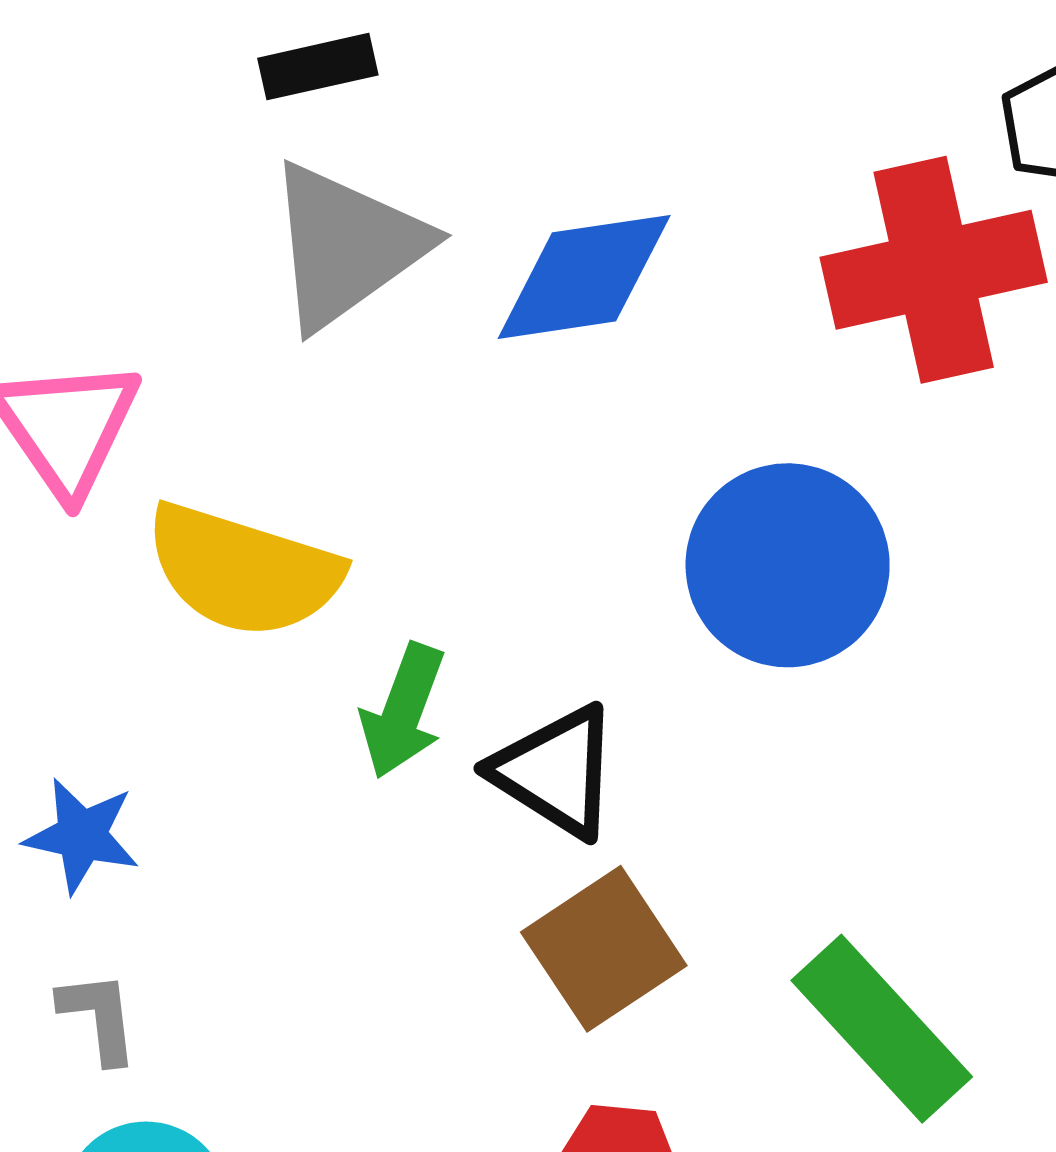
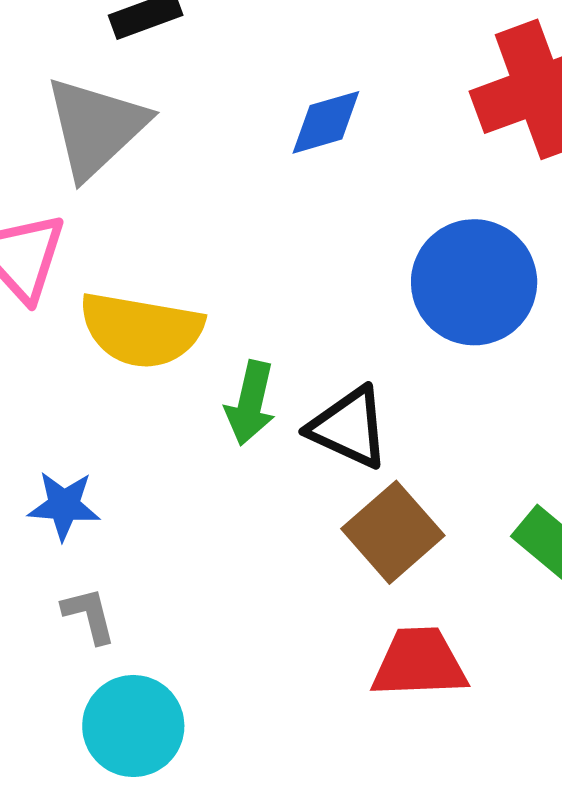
gray triangle: (346, 246) -> (96, 127), moved
blue diamond: (584, 277) -> (326, 122), size x0.7

